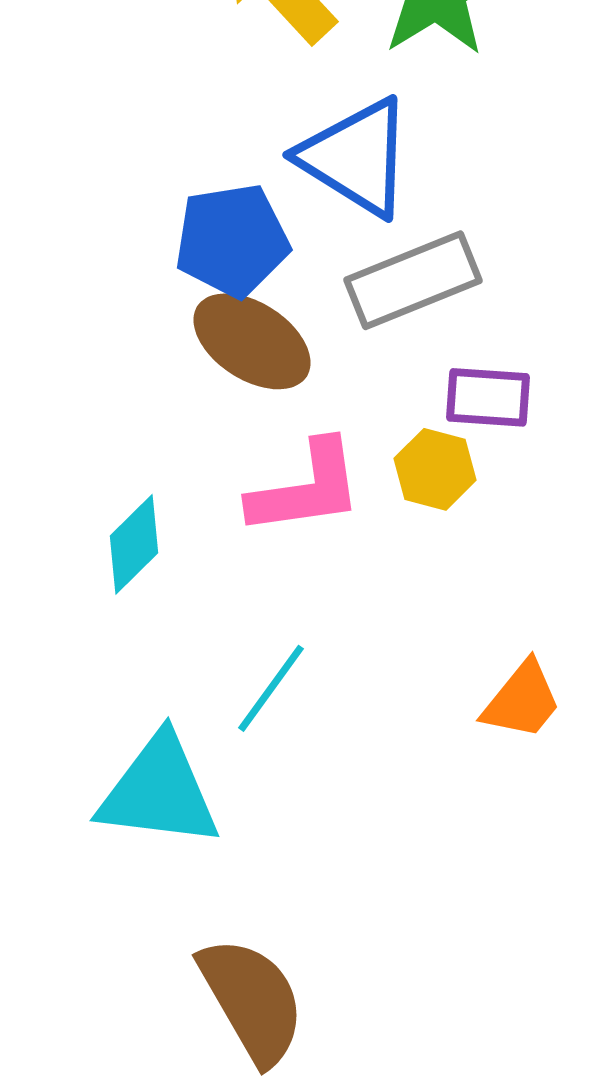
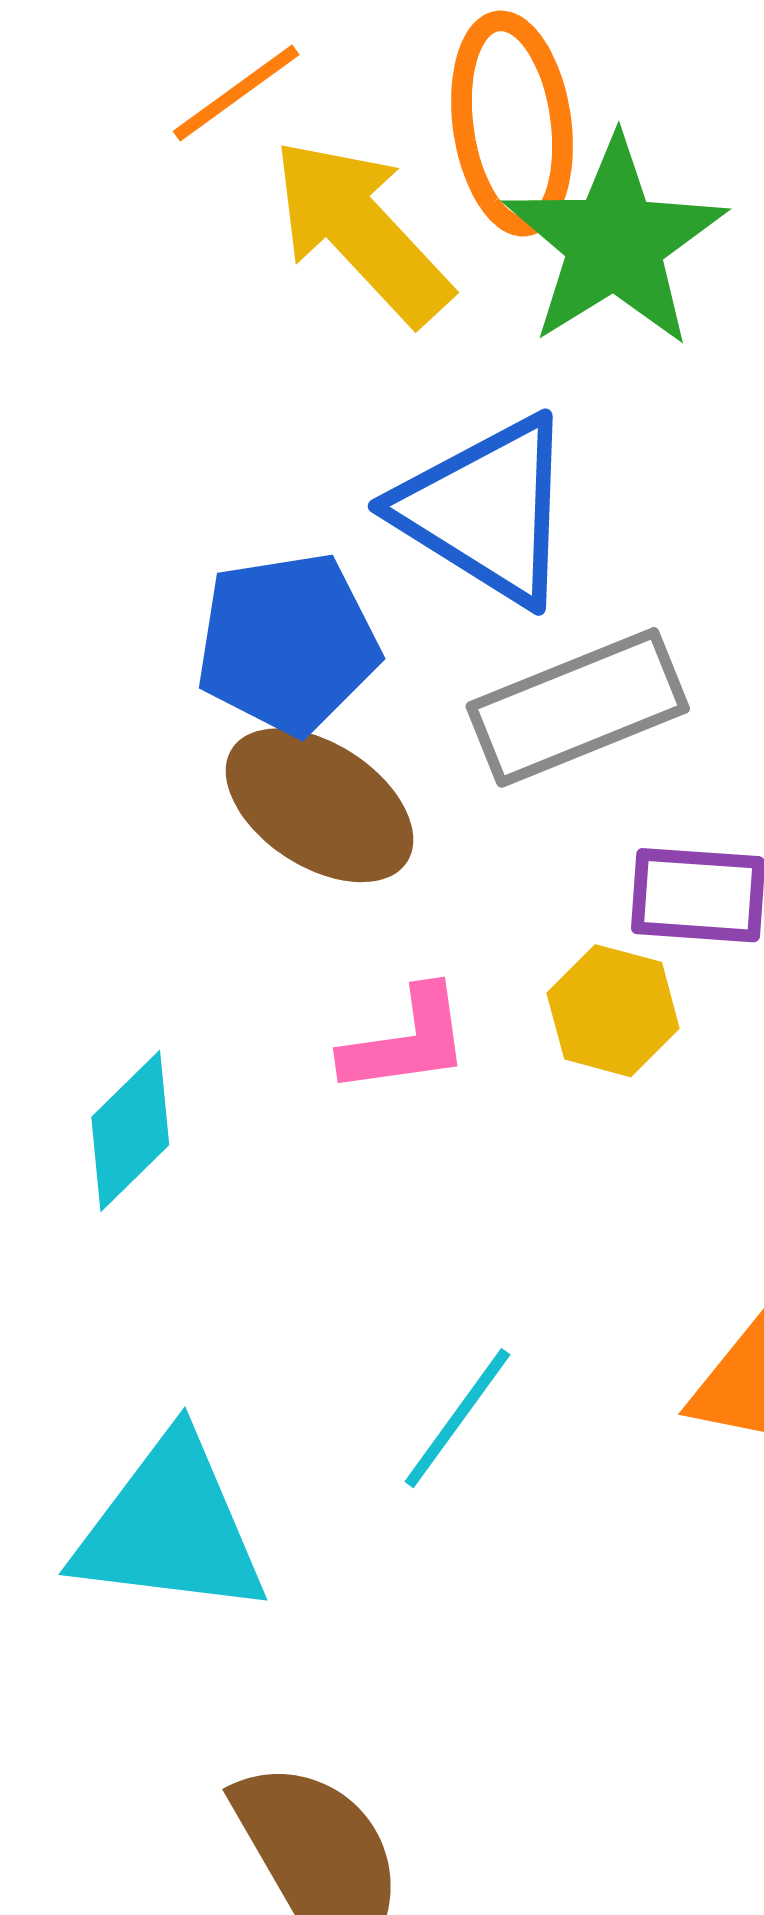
pink L-shape: (306, 488) -> (406, 1041), size x0.7
cyan line: (271, 688) -> (457, 1418), moved

